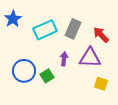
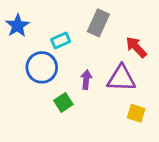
gray rectangle: (73, 29) -> (98, 23), moved
cyan rectangle: (45, 30) -> (61, 40), size x0.6
blue circle: (24, 71) -> (42, 67), moved

